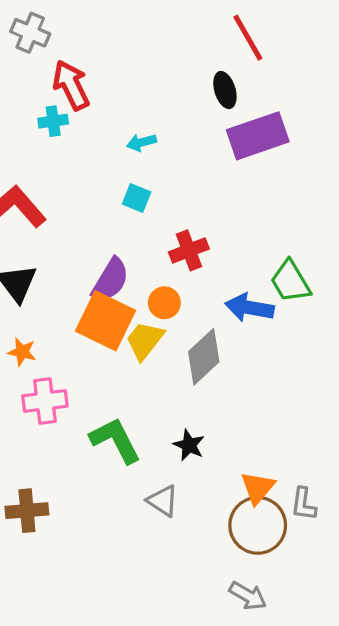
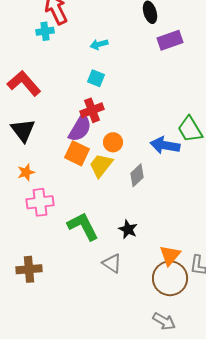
purple rectangle: (258, 136) -> (170, 40), size x0.7
red cross: (189, 250) -> (92, 110), moved
orange square: (105, 321) -> (77, 153), size x0.7
orange star: (22, 352) -> (26, 172), turned -30
gray diamond: (204, 357) -> (137, 175), size x0.7

